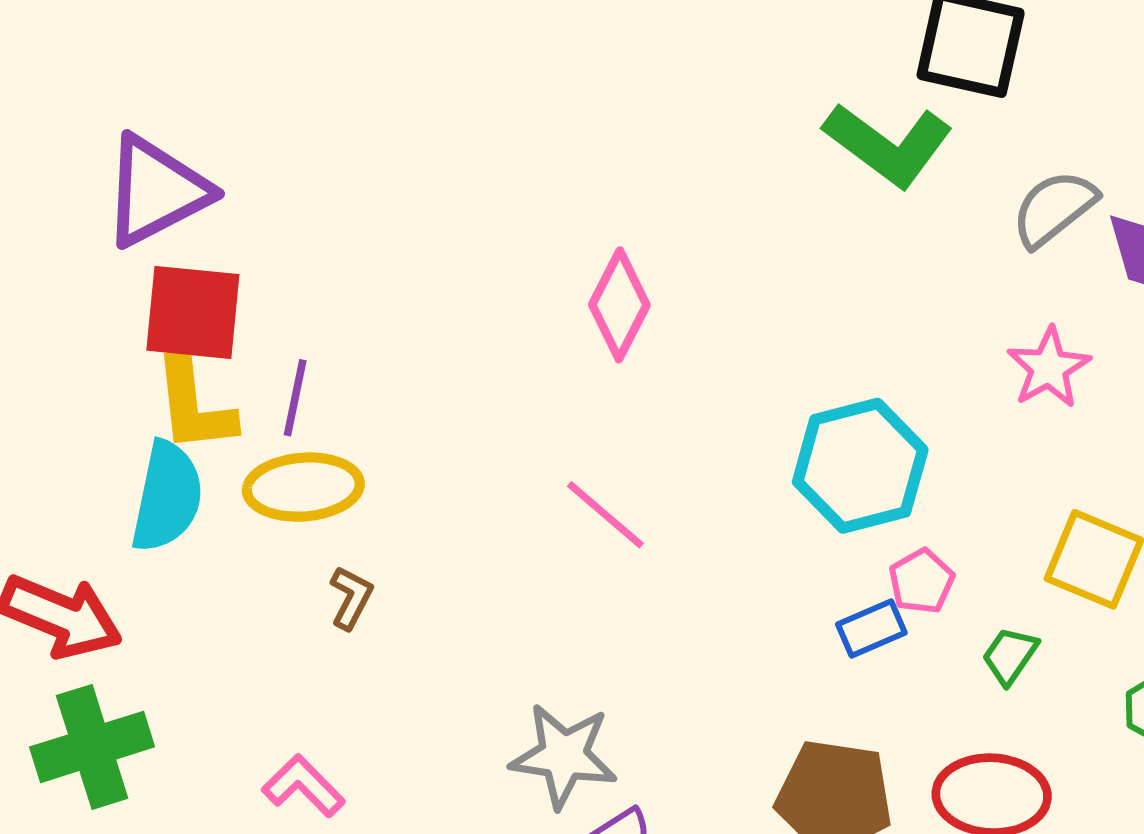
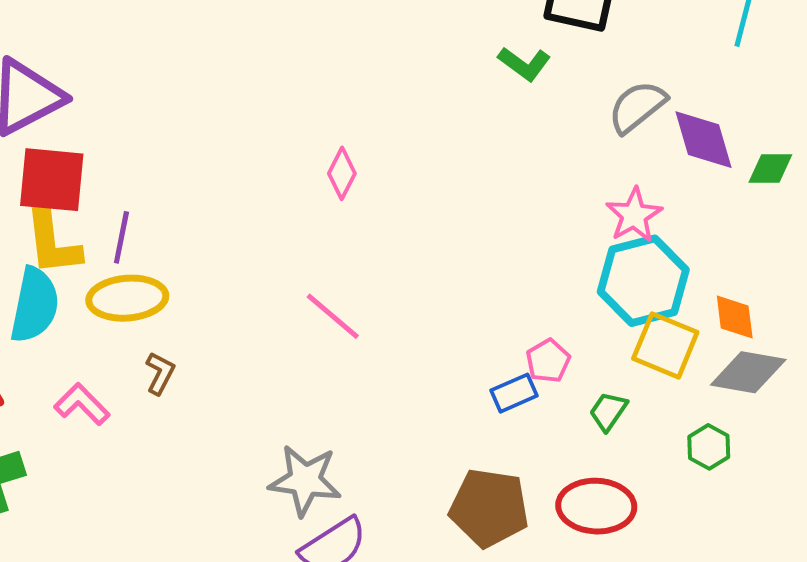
green L-shape: (888, 145) -> (524, 64), size x0.6
pink diamond: (619, 305) -> (342, 173), size x0.7
cyan hexagon: (860, 466) -> (643, 281), moved
pink L-shape: (303, 786) -> (82, 404), moved

